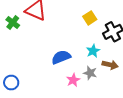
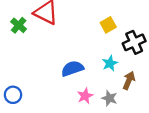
brown arrow: (110, 65) -> (129, 80), turned -84
gray star: (90, 73) -> (109, 98), moved

